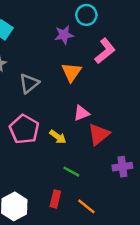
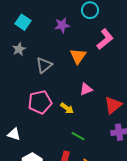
purple star: (64, 35) -> (62, 25), moved
pink pentagon: (24, 129) -> (40, 102), turned 30
red triangle: (99, 134) -> (113, 105), moved

